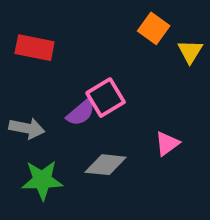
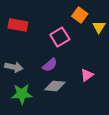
pink square: (106, 98) -> (60, 37), moved
purple semicircle: (81, 113) -> (50, 65), moved

